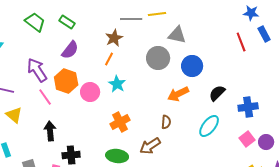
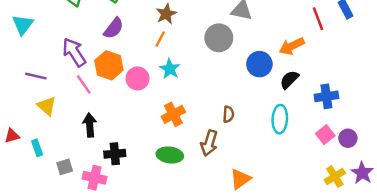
blue circle: (192, 66) -> (259, 64), moved
orange arrow: (178, 94) -> (292, 46), moved
cyan ellipse: (209, 126) -> (280, 119), turned -35
brown arrow: (150, 146) -> (209, 143), turned -40

